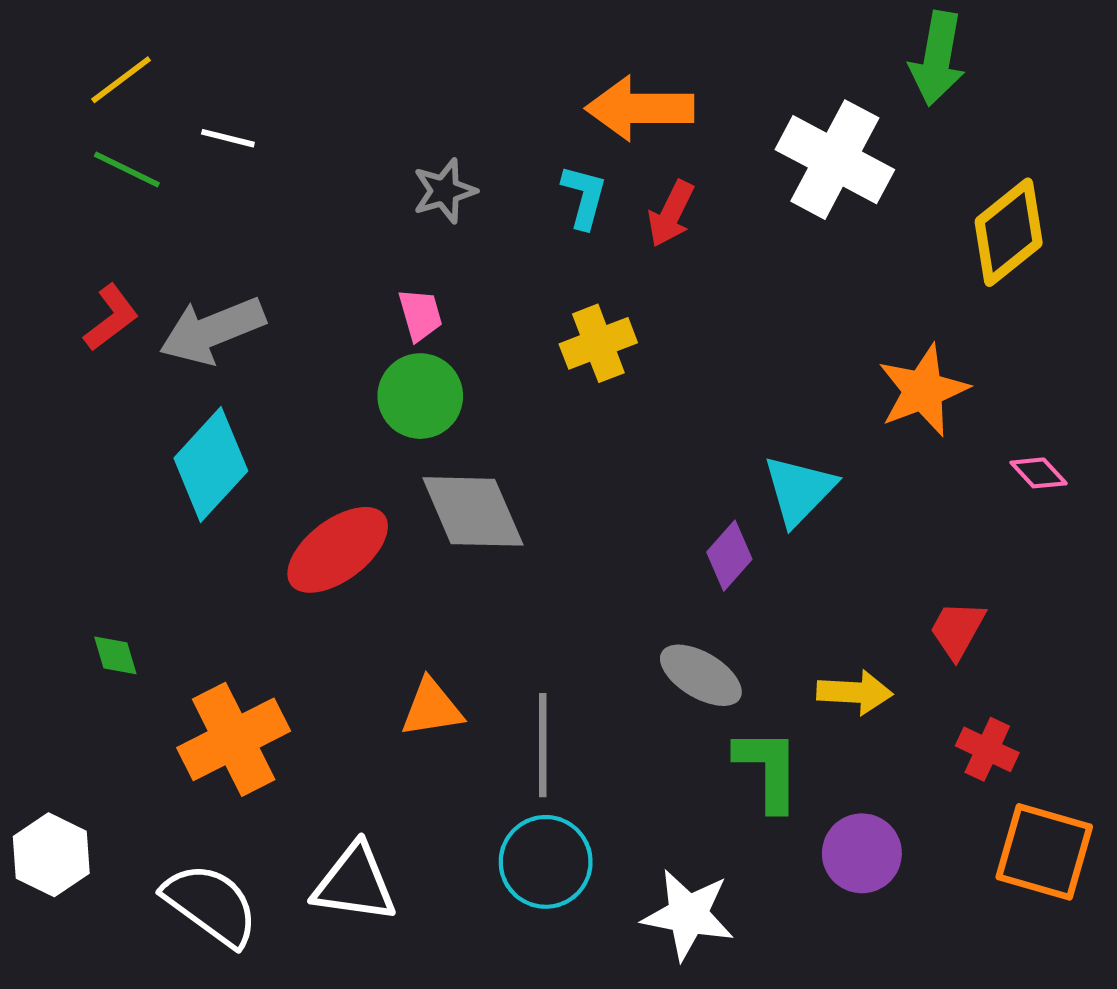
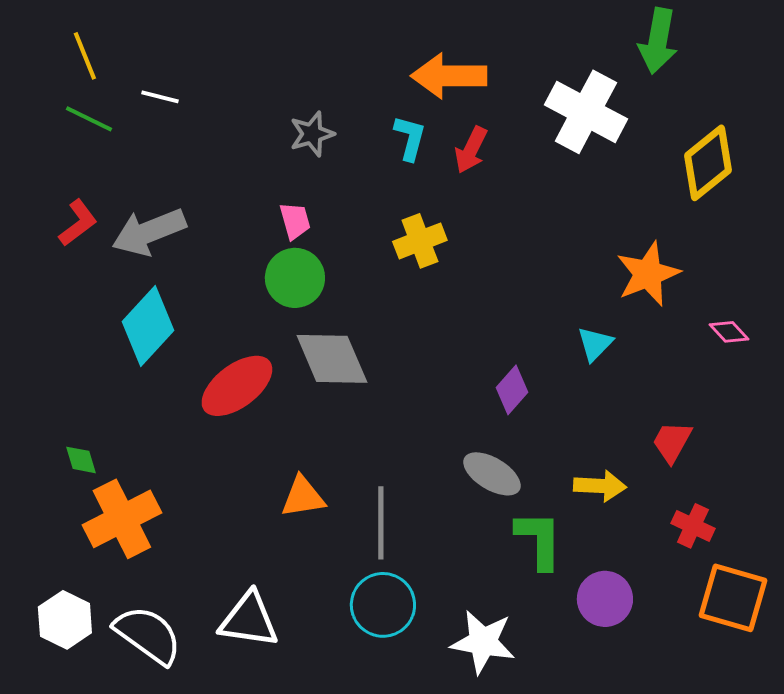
yellow line: (121, 80) -> (85, 56), turned -75
cyan triangle: (799, 490) -> (595, 344), moved, size x0.7
orange cross: (234, 739) -> (122, 519), moved
white hexagon: (51, 855) -> (65, 620), moved

